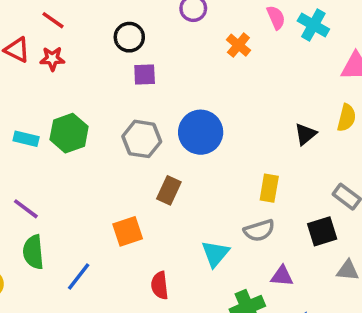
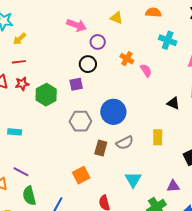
pink semicircle: (276, 18) -> (146, 70), moved
red line: (53, 20) -> (19, 62), turned -32
black circle: (129, 37) -> (88, 64), moved
green hexagon: (69, 133) -> (46, 95), moved
black triangle: (305, 134) -> (173, 103), turned -48
gray semicircle: (259, 231) -> (125, 143), moved

